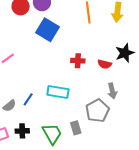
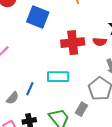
red cross: (78, 61) -> (73, 43), size x1.6
gray rectangle: (76, 128) -> (81, 109), turned 56

